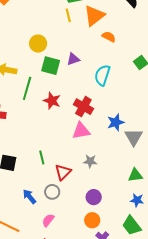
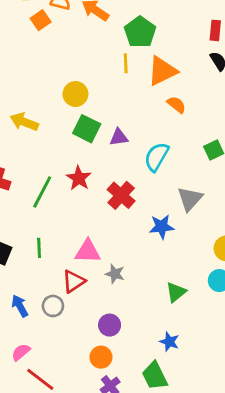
purple triangle: (73, 59) -> (119, 137), moved
green line: (27, 88) -> (42, 192), moved
pink triangle: (81, 131) -> (88, 251), moved
gray triangle: (134, 137) -> (190, 199), moved
green line: (42, 158) -> (39, 248), moved
green triangle: (135, 175) -> (176, 292), moved, turned -42
pink semicircle: (48, 220) -> (21, 352), moved

